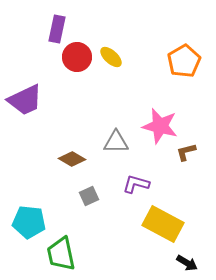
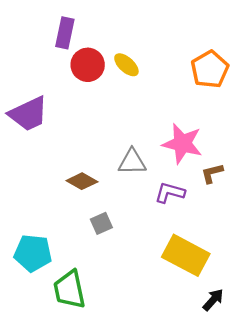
purple L-shape: (136, 184) -> (170, 193), moved
black arrow: (187, 263) -> (213, 300), turned -80

